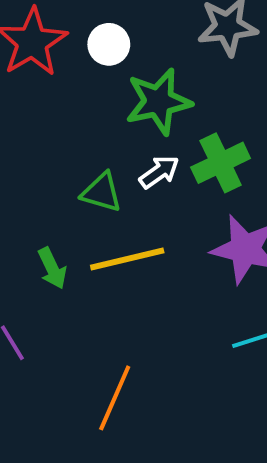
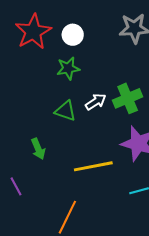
green star: (158, 102) -> (68, 68), moved, size x0.7
yellow line: (127, 259) -> (93, 166), moved

